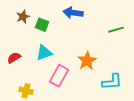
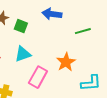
green line: (116, 30) -> (83, 31), moved

